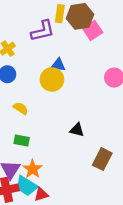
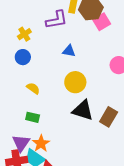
yellow circle: (52, 79) -> (75, 82), moved
black triangle: (77, 130) -> (83, 110), size x1.6
brown rectangle: (102, 159) -> (109, 117), moved

